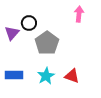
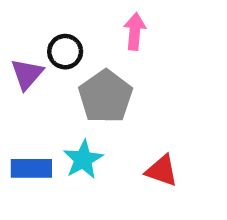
pink arrow: (79, 14) -> (135, 31), moved
cyan star: (46, 76) -> (83, 159), moved

